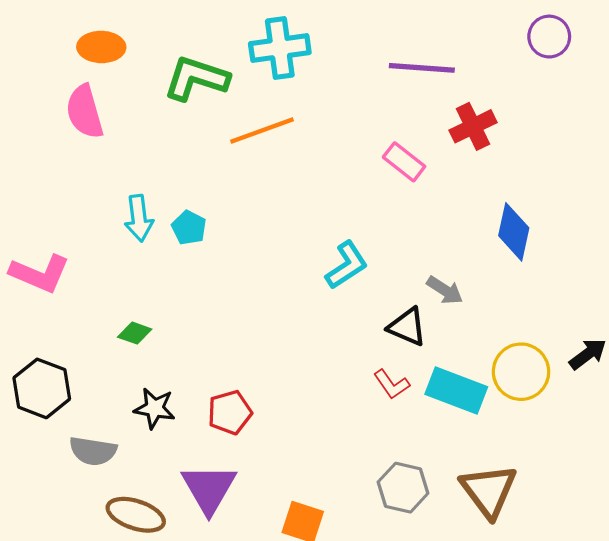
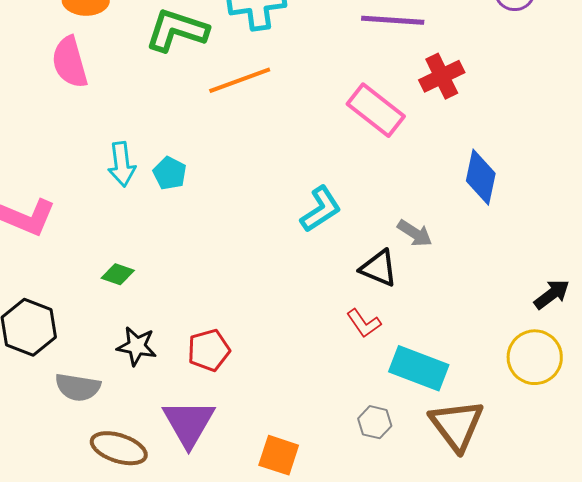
pink rectangle: (404, 162) -> (376, 110), size x1.4
yellow circle: (521, 372) -> (535, 357), moved
cyan rectangle: (456, 390) -> (419, 368), moved
gray hexagon: (403, 488) -> (375, 422), size x0.7

